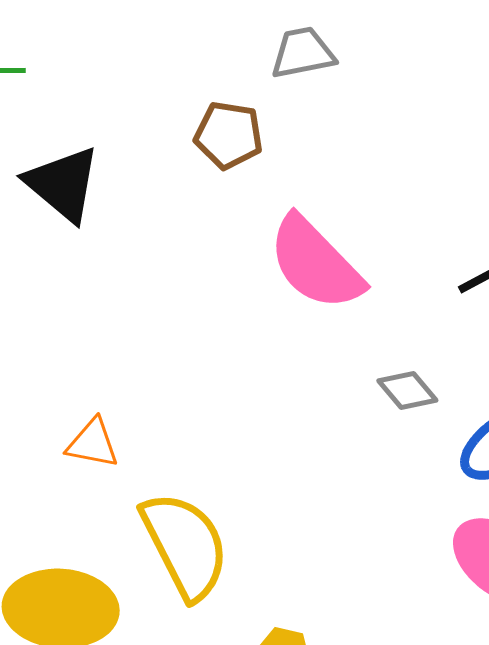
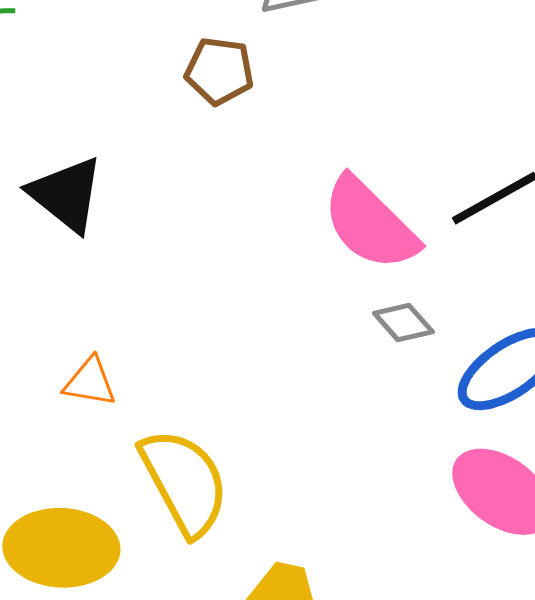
black triangle: (63, 184) -> (66, 194), moved
pink semicircle: (316, 263) -> (370, 224), moved

